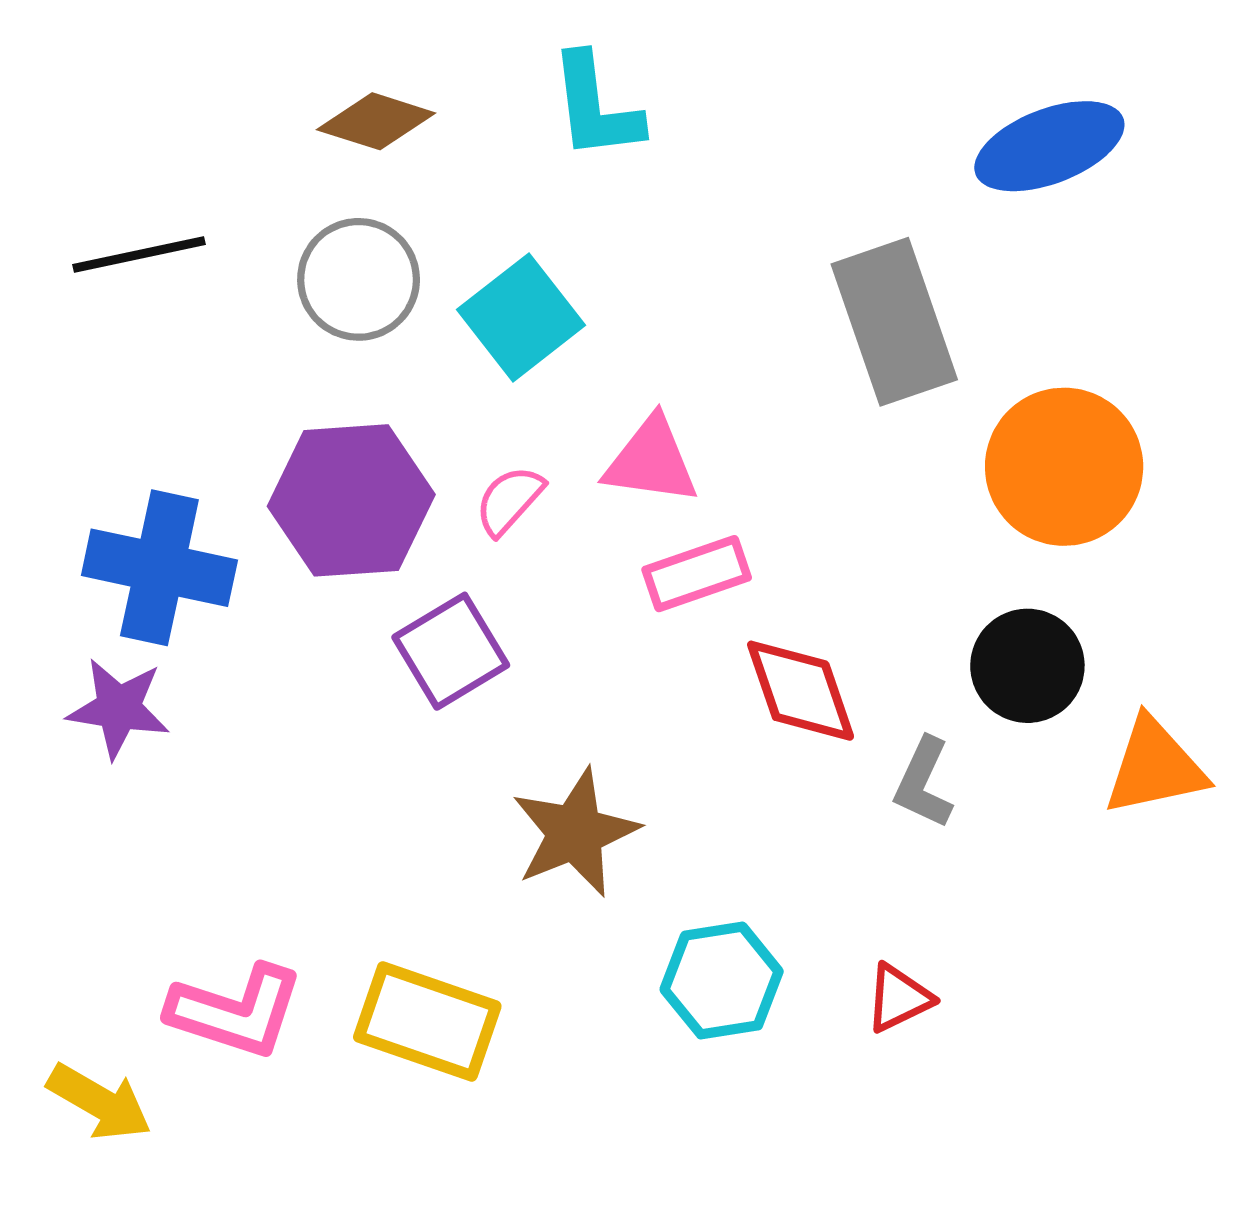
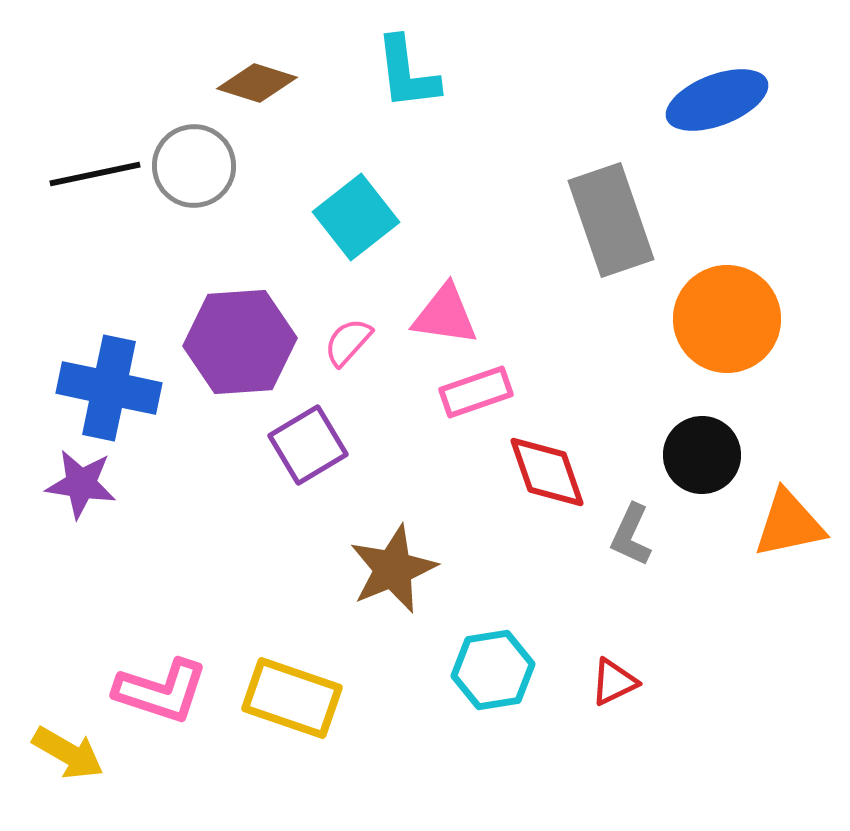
gray circle: (359, 279) -> (194, 166), moved

